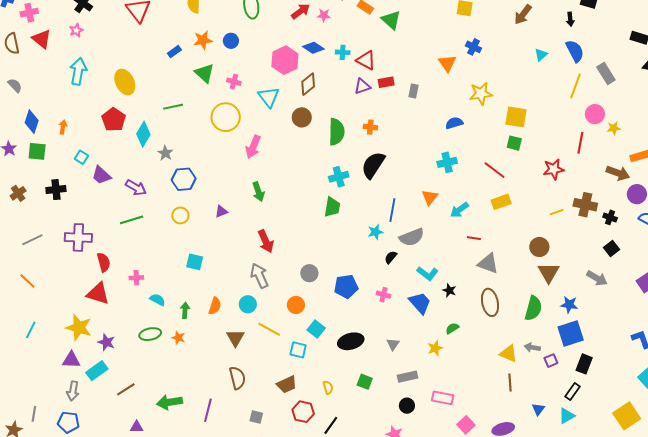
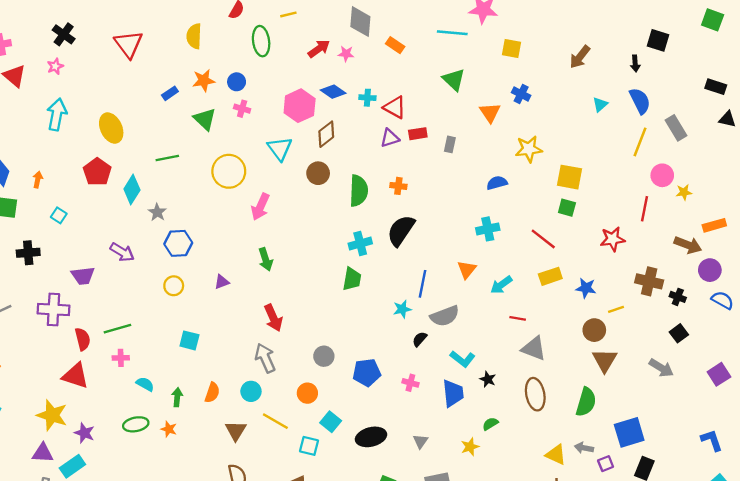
green triangle: (391, 20) -> (454, 80), moved
pink cross: (234, 82) -> (242, 109), moved
purple trapezoid: (101, 175) -> (83, 276), moved, turned -50
yellow line: (557, 212) -> (616, 309), moved
green line: (132, 220) -> (117, 329), moved
blue trapezoid: (420, 303) -> (453, 393), turned 35
blue star: (569, 305) -> (586, 288), moved

